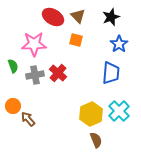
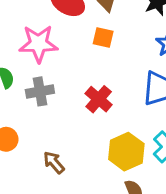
red cross: (58, 73) -> (99, 99), moved
brown arrow: (28, 119) -> (54, 162), moved

